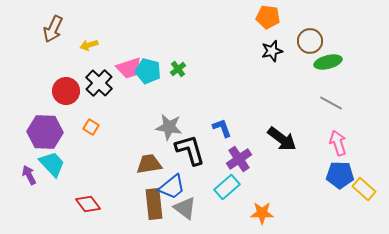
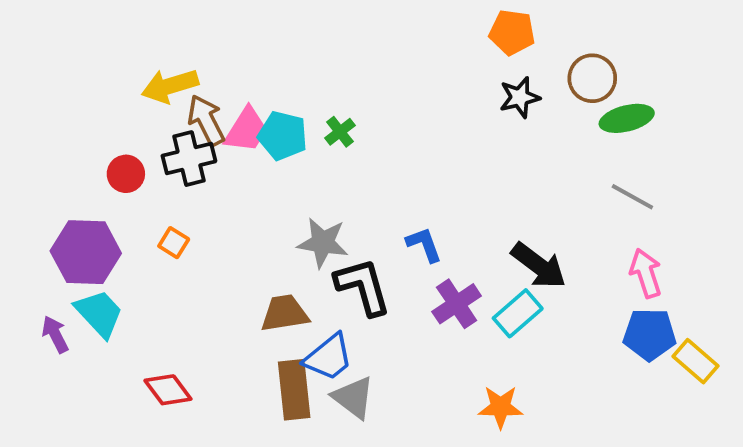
brown arrow: (53, 29) -> (206, 120), moved, turned 128
yellow arrow: (89, 45) -> (170, 86), size x1.6
pink trapezoid: (129, 68) -> (246, 130), turned -40
black cross: (99, 83) -> (189, 159), turned 32
red circle: (66, 91) -> (126, 174), size x0.7
cyan rectangle: (227, 187) -> (518, 313), moved

